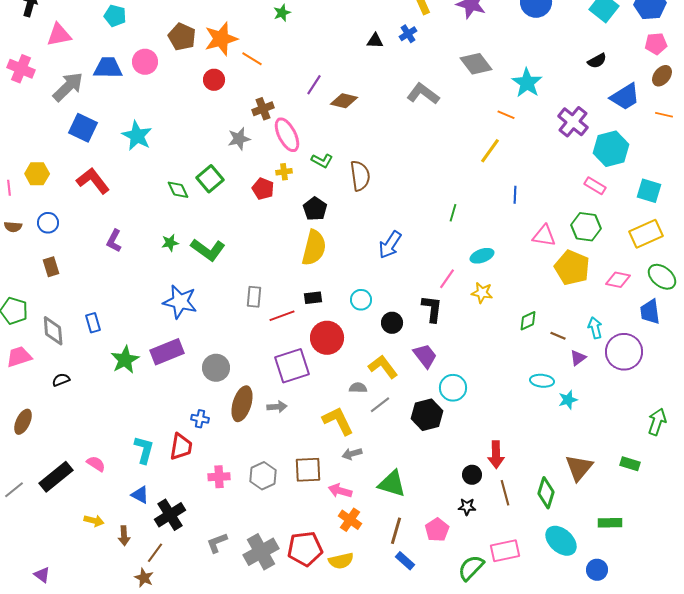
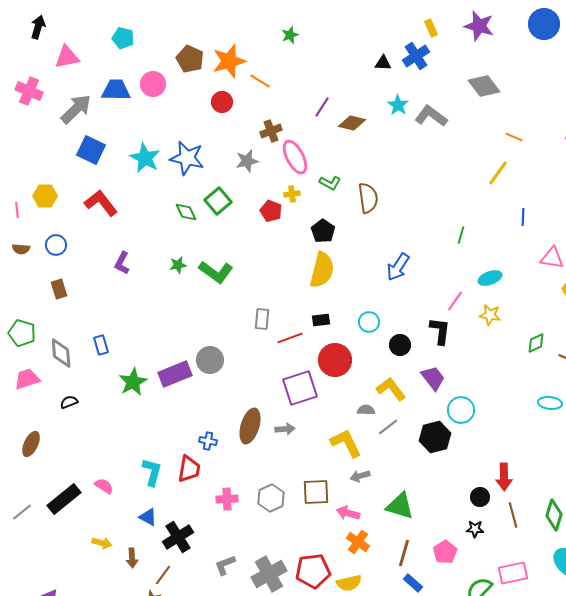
blue cross: (408, 34) -> (416, 56), size x1.5
cyan star: (527, 83) -> (398, 105), moved, size x0.7
blue star: (180, 302) -> (187, 158), moved
gray circle: (216, 368) -> (210, 360), moved

